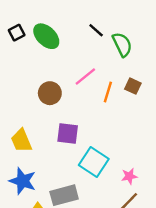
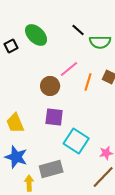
black square: (17, 33) -> (11, 46), moved
green semicircle: (122, 45) -> (100, 42), turned 115
brown circle: (50, 93) -> (50, 86), moved

